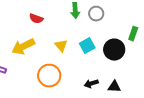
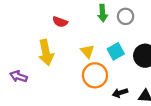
yellow arrow: (23, 47) -> (46, 52), turned -75
orange circle: (49, 76) -> (95, 75), moved

